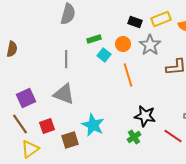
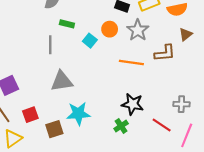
green rectangle: (94, 39) -> (67, 24), moved, turned 32
orange line: (128, 75) -> (131, 62), moved, turned -65
gray triangle: (64, 94) -> (62, 81), moved, turned -30
cyan star: (93, 125) -> (78, 114), turned -30

